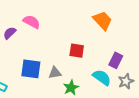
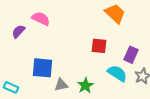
red square: (77, 51) -> (99, 46), moved
gray triangle: (55, 73) -> (61, 85), moved

